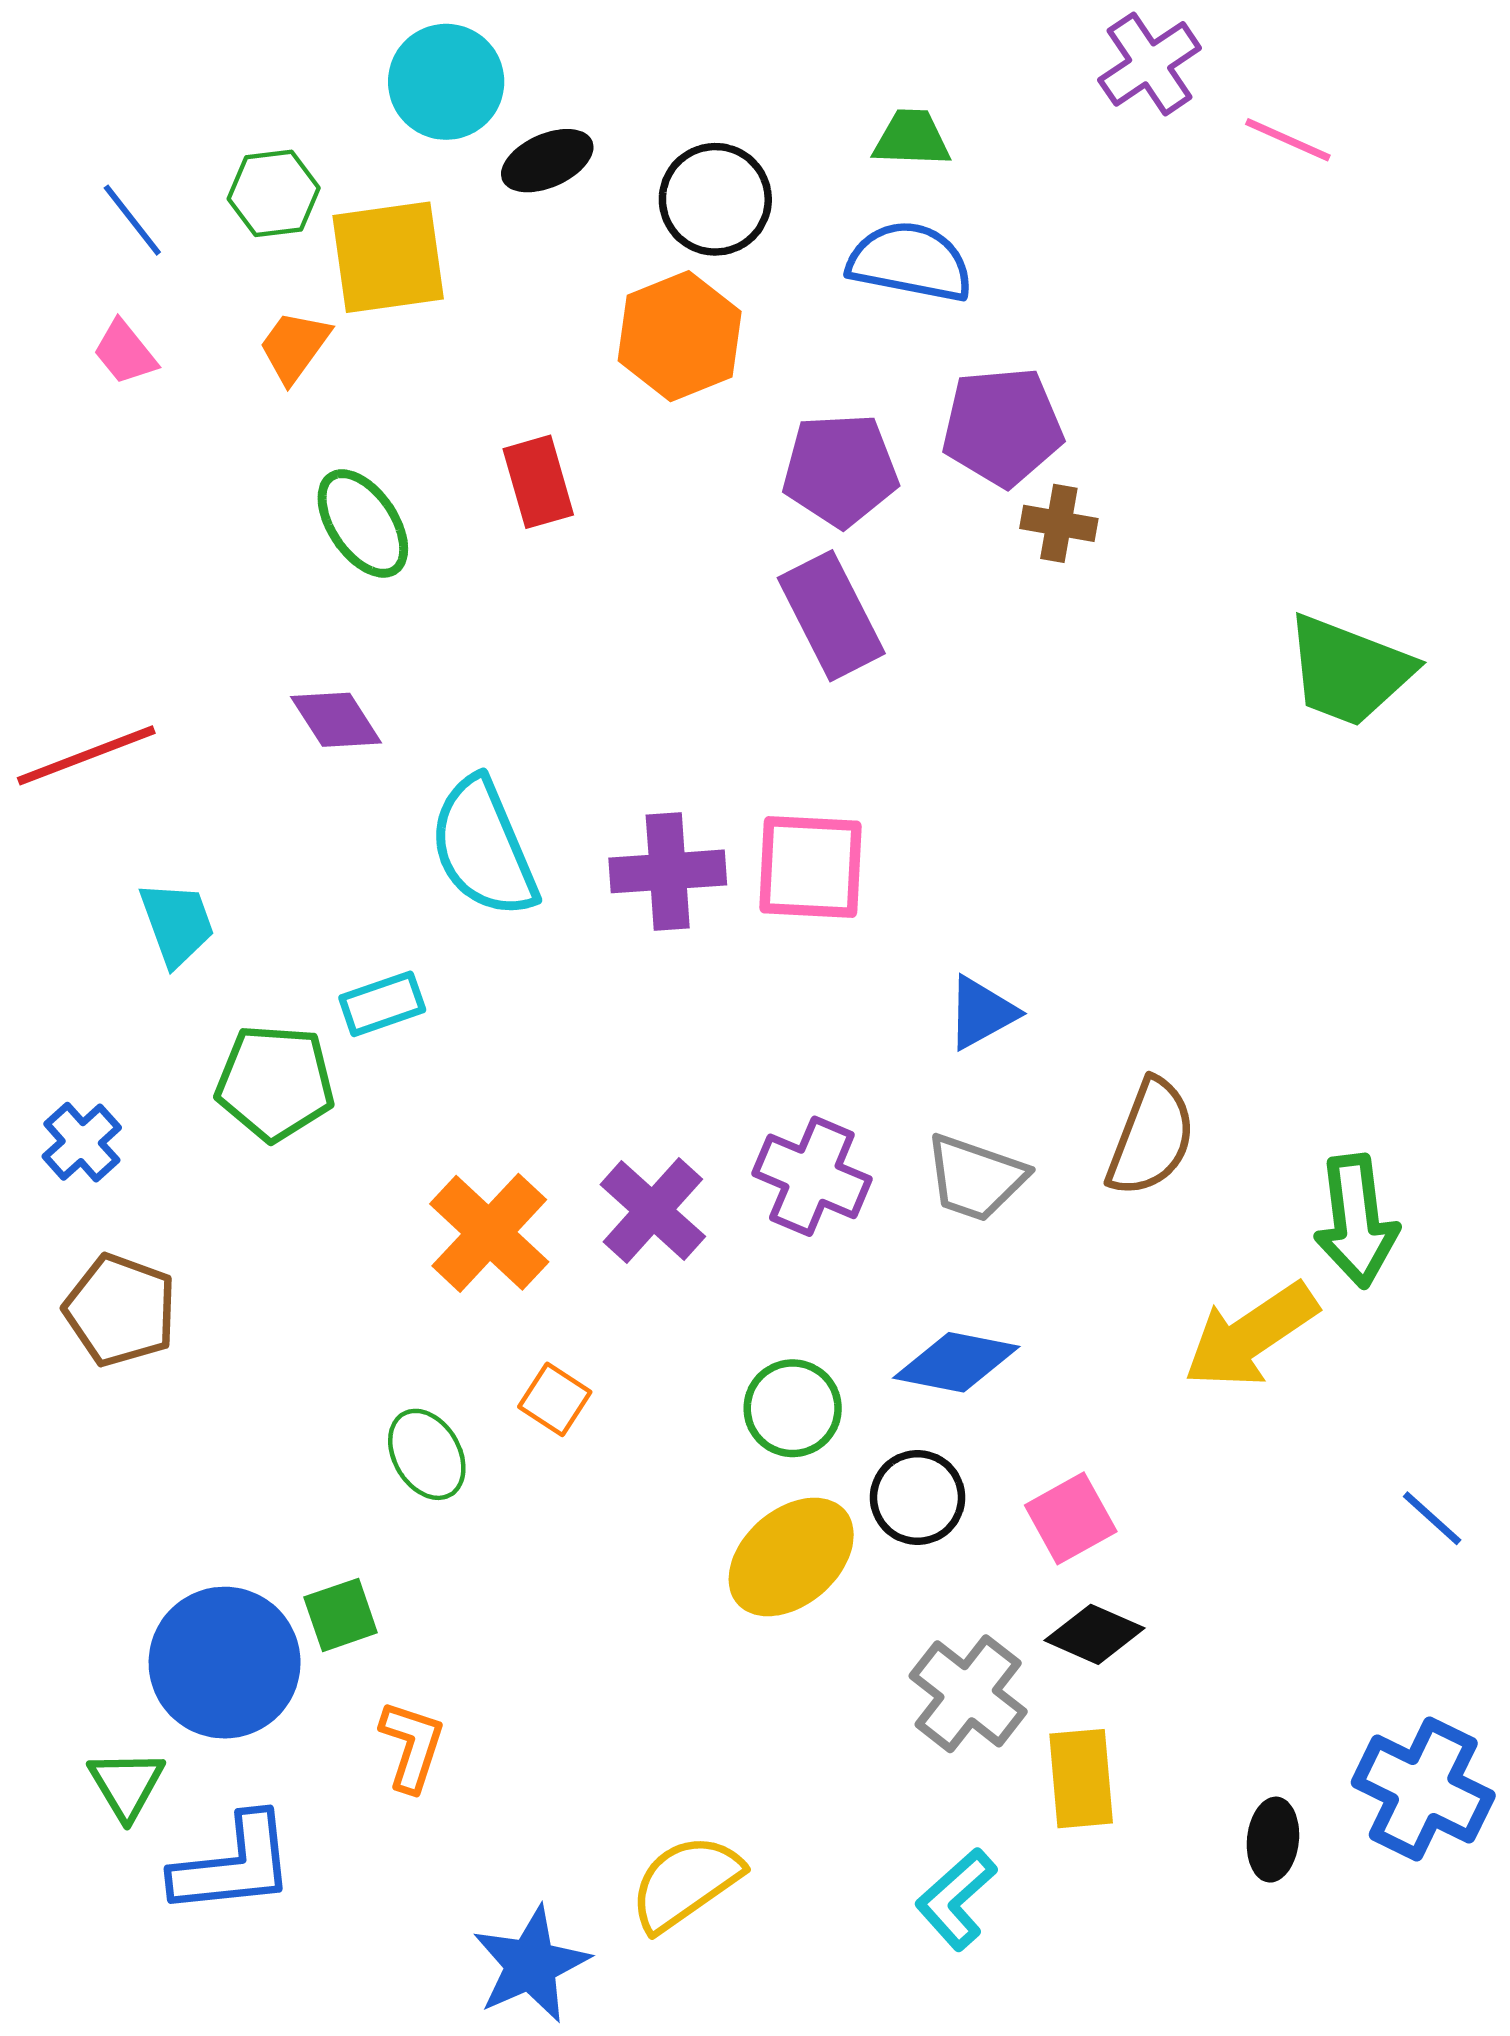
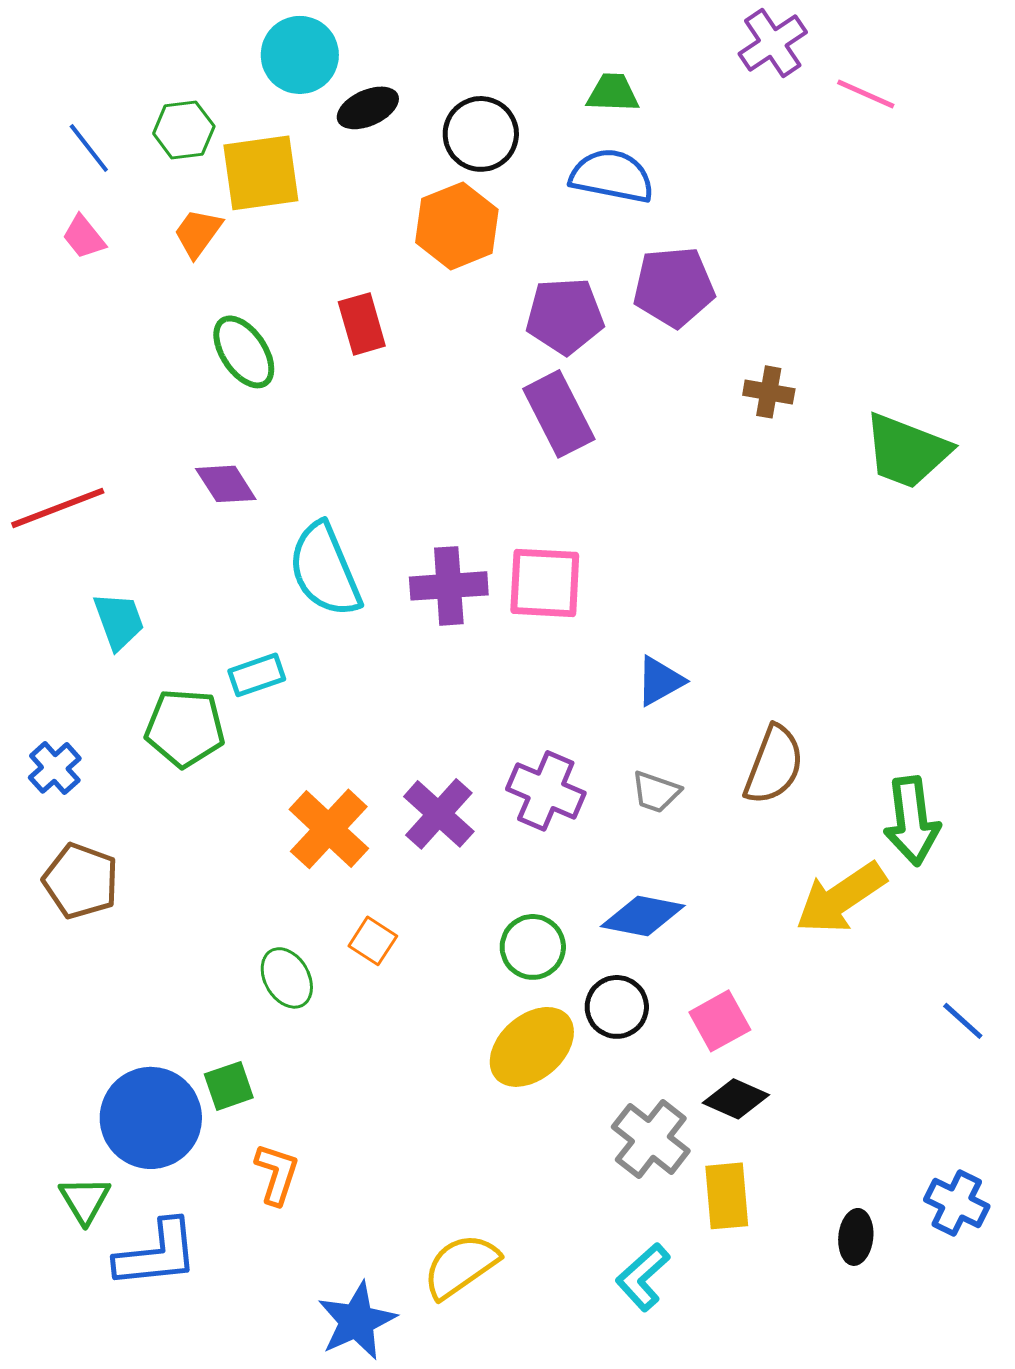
brown cross: (1059, 523) -> (769, 392), moved
gray trapezoid: (976, 1178) -> (656, 792), size x0.7
blue cross: (1423, 1789) -> (957, 1203), size x0.7

